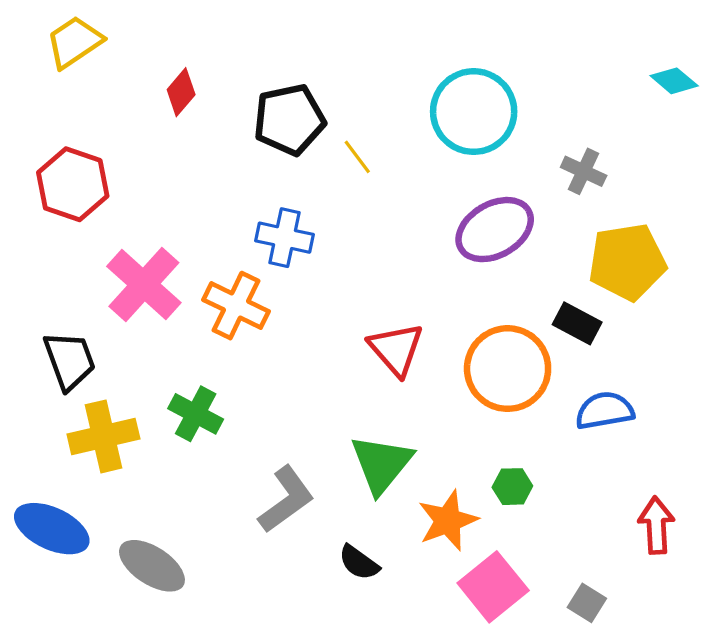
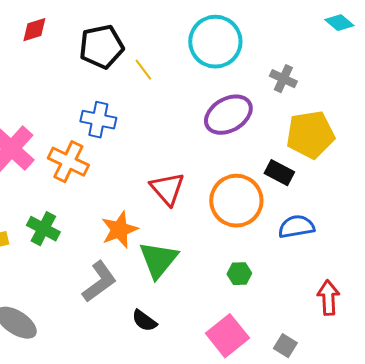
red diamond: (181, 92) -> (34, 30), turned 32
orange star: (448, 521) -> (119, 230), moved

